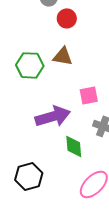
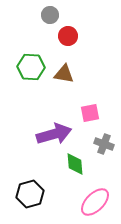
green hexagon: (30, 65) -> (31, 67), moved

